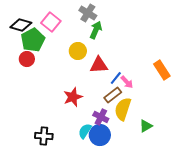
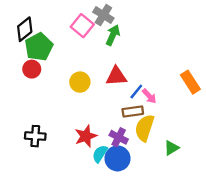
pink square: (51, 22) -> (82, 26), moved
black diamond: (21, 25) -> (25, 29), turned -55
yellow circle: (78, 51) -> (80, 82), moved
brown rectangle: (113, 95) -> (133, 111), turned 30
red star: (73, 97) -> (86, 136), moved
black cross: (44, 136) -> (35, 136), moved

